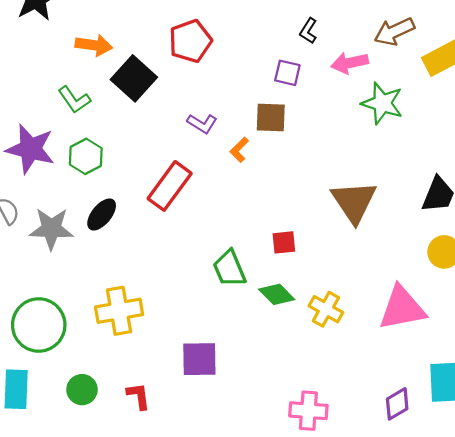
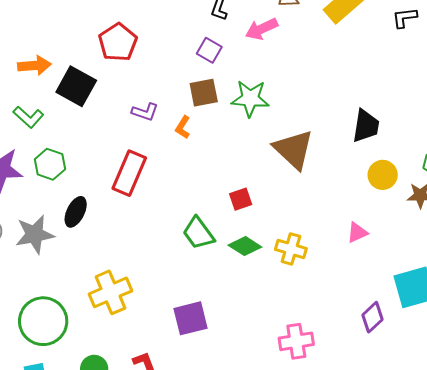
purple square: (287, 73) -> (209, 50), turned 30
green star: (382, 103) -> (250, 98), moved
pink triangle: (402, 308) -> (357, 233), size x0.5

